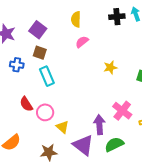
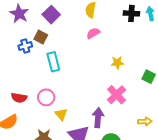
brown square: (40, 53) -> (41, 37), moved
blue cross: (17, 65) -> (25, 46), turned -32
red semicircle: (26, 104) -> (19, 98), moved, turned -56
pink cross: (122, 111) -> (116, 95), moved

